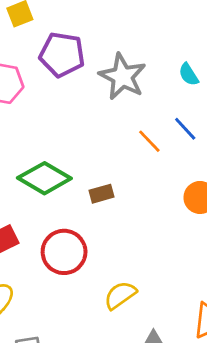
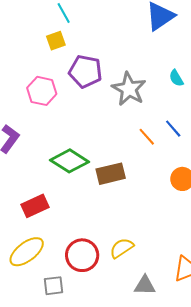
cyan semicircle: (189, 74) -> (176, 78), moved
brown rectangle: (102, 194) -> (111, 174), size x1.6
red circle: (64, 252) -> (82, 255), moved

